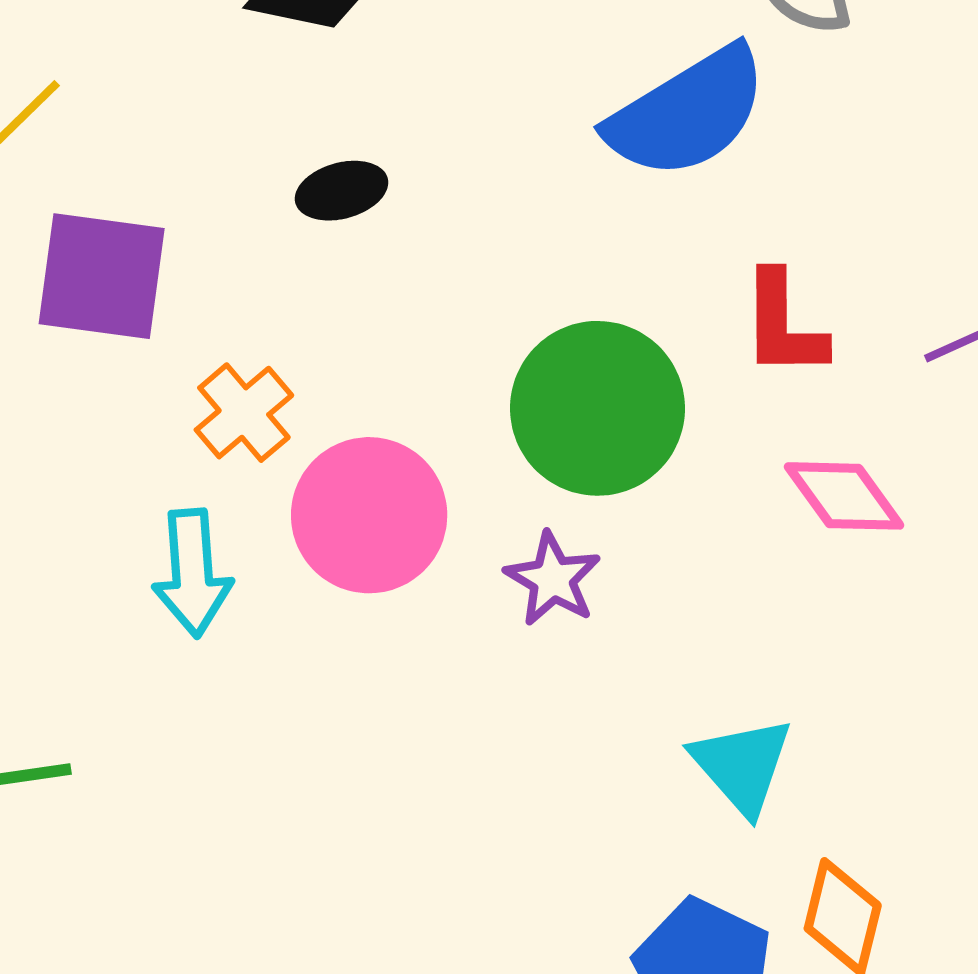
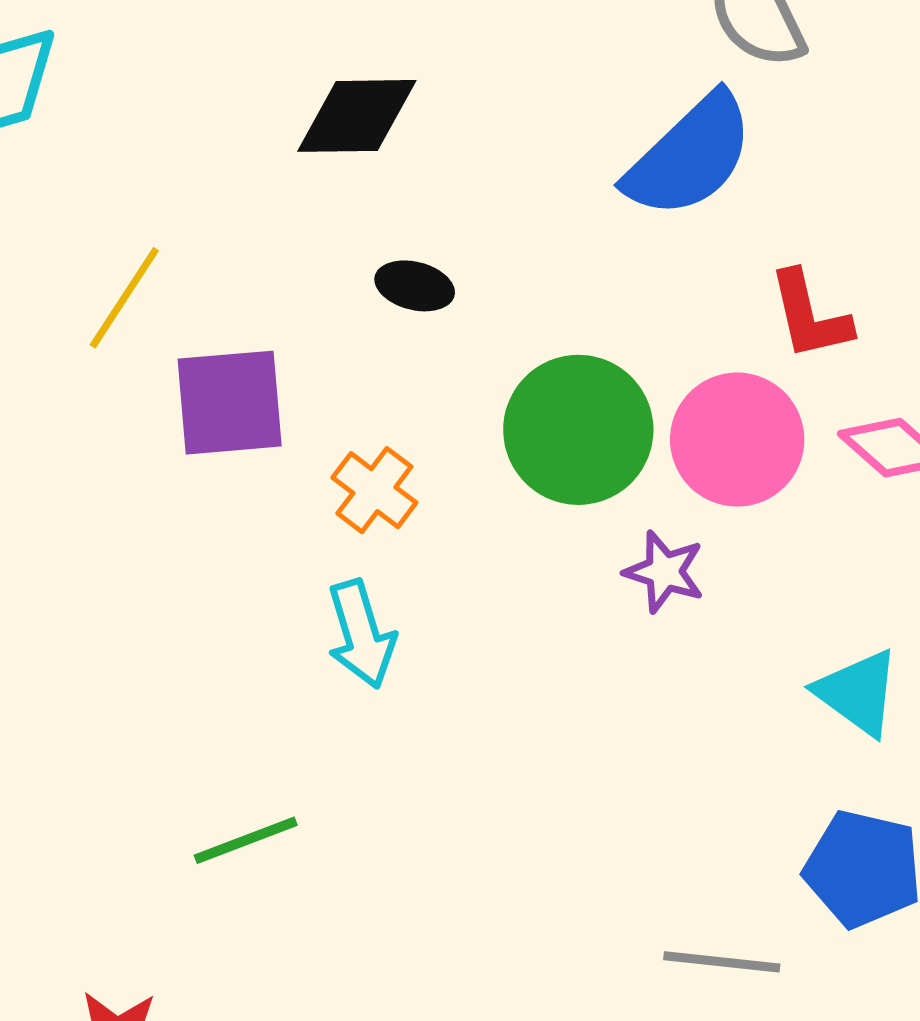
black ellipse: (342, 191) -> (415, 286), turned 42
green circle: (597, 408) -> (578, 430), moved
pink circle: (369, 515) -> (737, 440), moved

